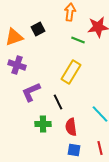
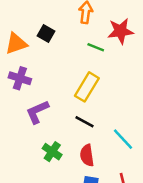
black square: (38, 29) -> (46, 34), turned -32
black line: (58, 102) -> (84, 122), moved, turned -35
green cross: (43, 124) -> (52, 152), turned 35

